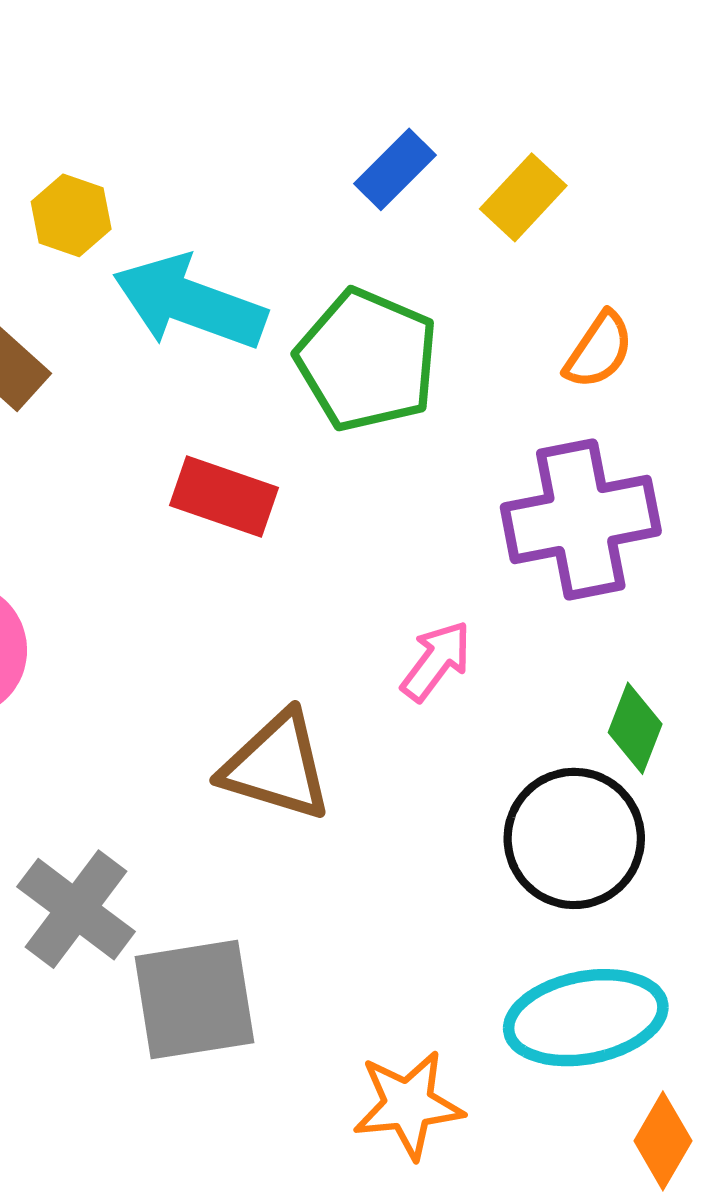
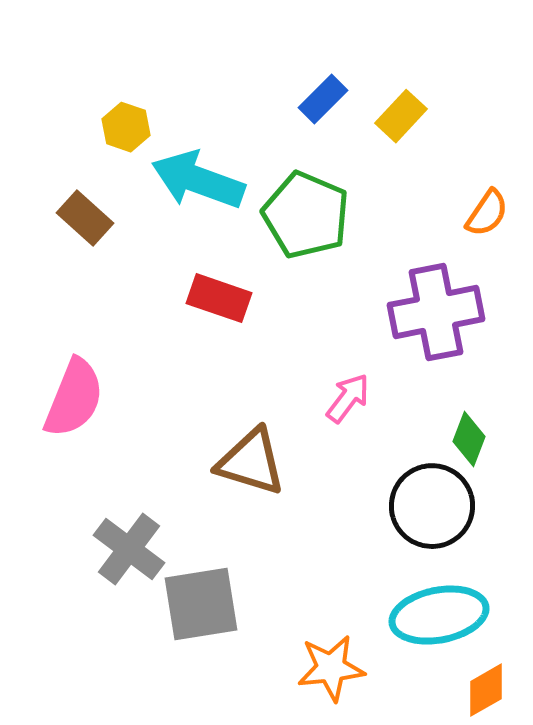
orange semicircle: (599, 350) -> (487, 213), moved
orange diamond: (663, 1141) -> (486, 690), turned 30

